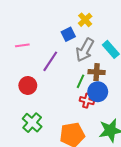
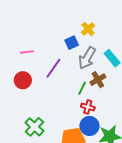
brown cross: (97, 72) -> (98, 80), turned -35
red circle: (28, 85) -> (23, 80), moved
blue circle: (98, 92) -> (89, 126), moved

